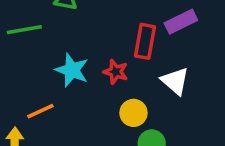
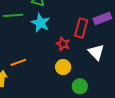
cyan star: (72, 70) -> (40, 23), moved
yellow circle: (133, 113) -> (63, 67), moved

